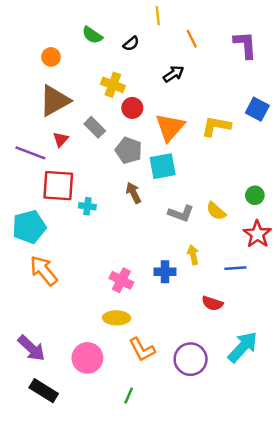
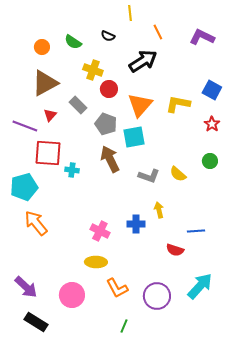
green semicircle: (92, 35) -> (73, 42), moved
black semicircle: (131, 44) -> (108, 36), turned 64
purple L-shape: (245, 45) -> (202, 37), turned -60
black arrow: (174, 74) -> (143, 61), size x1.6
brown arrow: (134, 193) -> (110, 159), size x1.5
red star: (257, 234) -> (212, 124), moved, size x0.7
blue line: (235, 268) -> (196, 231), moved
green line: (129, 396) -> (124, 326), moved

